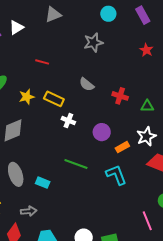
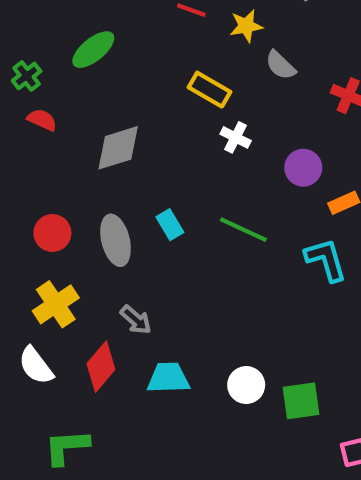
yellow star: (27, 97) -> (246, 26), moved
cyan rectangle: (43, 183) -> (170, 225), moved, turned 32
gray arrow: (29, 211) -> (136, 320), turned 42

